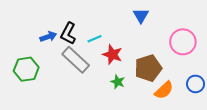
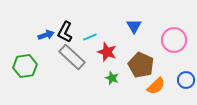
blue triangle: (141, 16) -> (134, 26), moved
brown pentagon: (148, 68) -> (141, 65), turned -30

